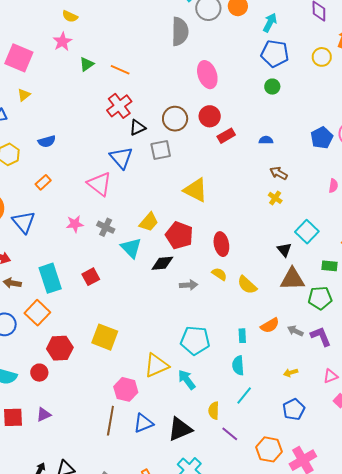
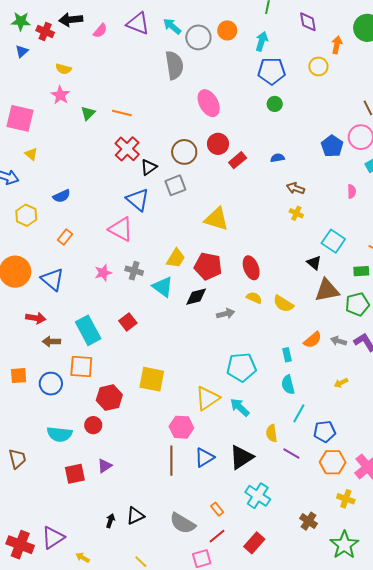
yellow triangle: (24, 95) -> (31, 154), turned -32
orange square: (37, 313) -> (81, 367), turned -30
blue pentagon: (294, 409) -> (325, 431), moved, turned 30

